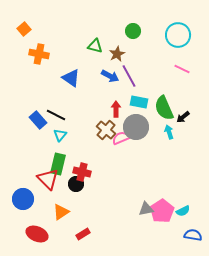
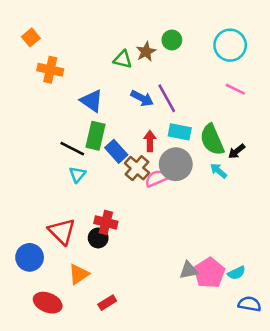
brown star: (117, 54) -> (146, 52), moved
blue rectangle: (38, 120) -> (116, 151), moved
cyan arrow: (169, 132) -> (218, 171), turned -32
green rectangle: (58, 164) -> (96, 136), moved

